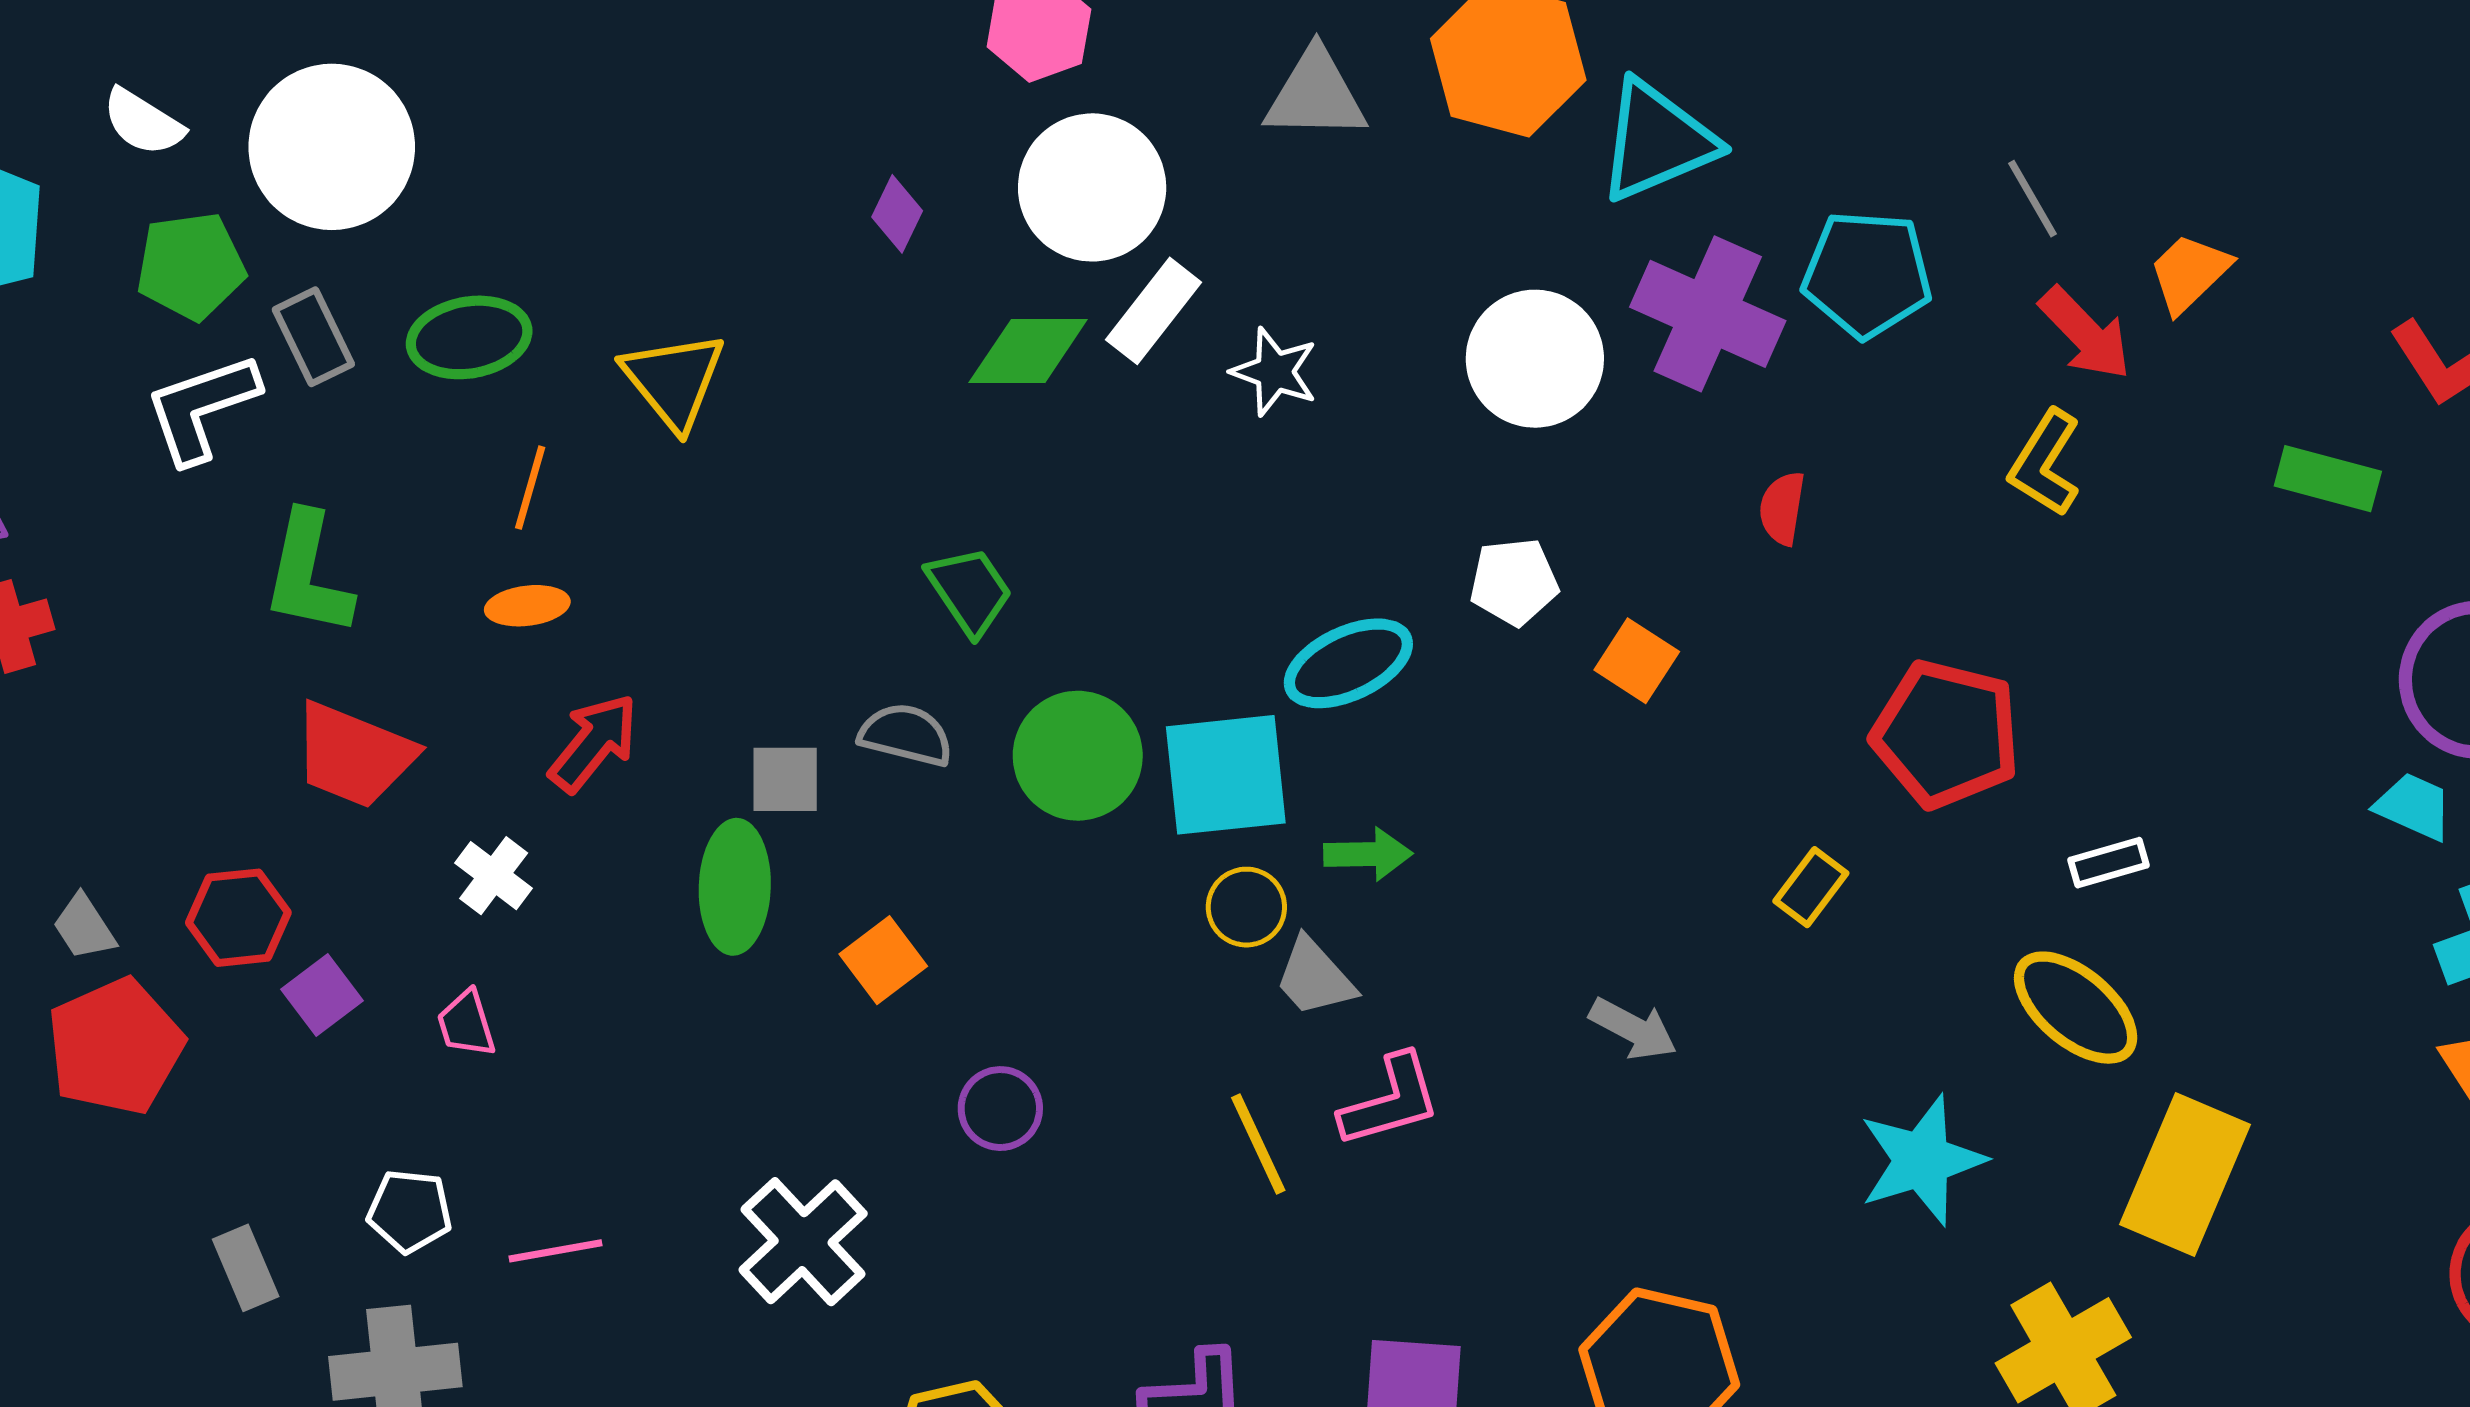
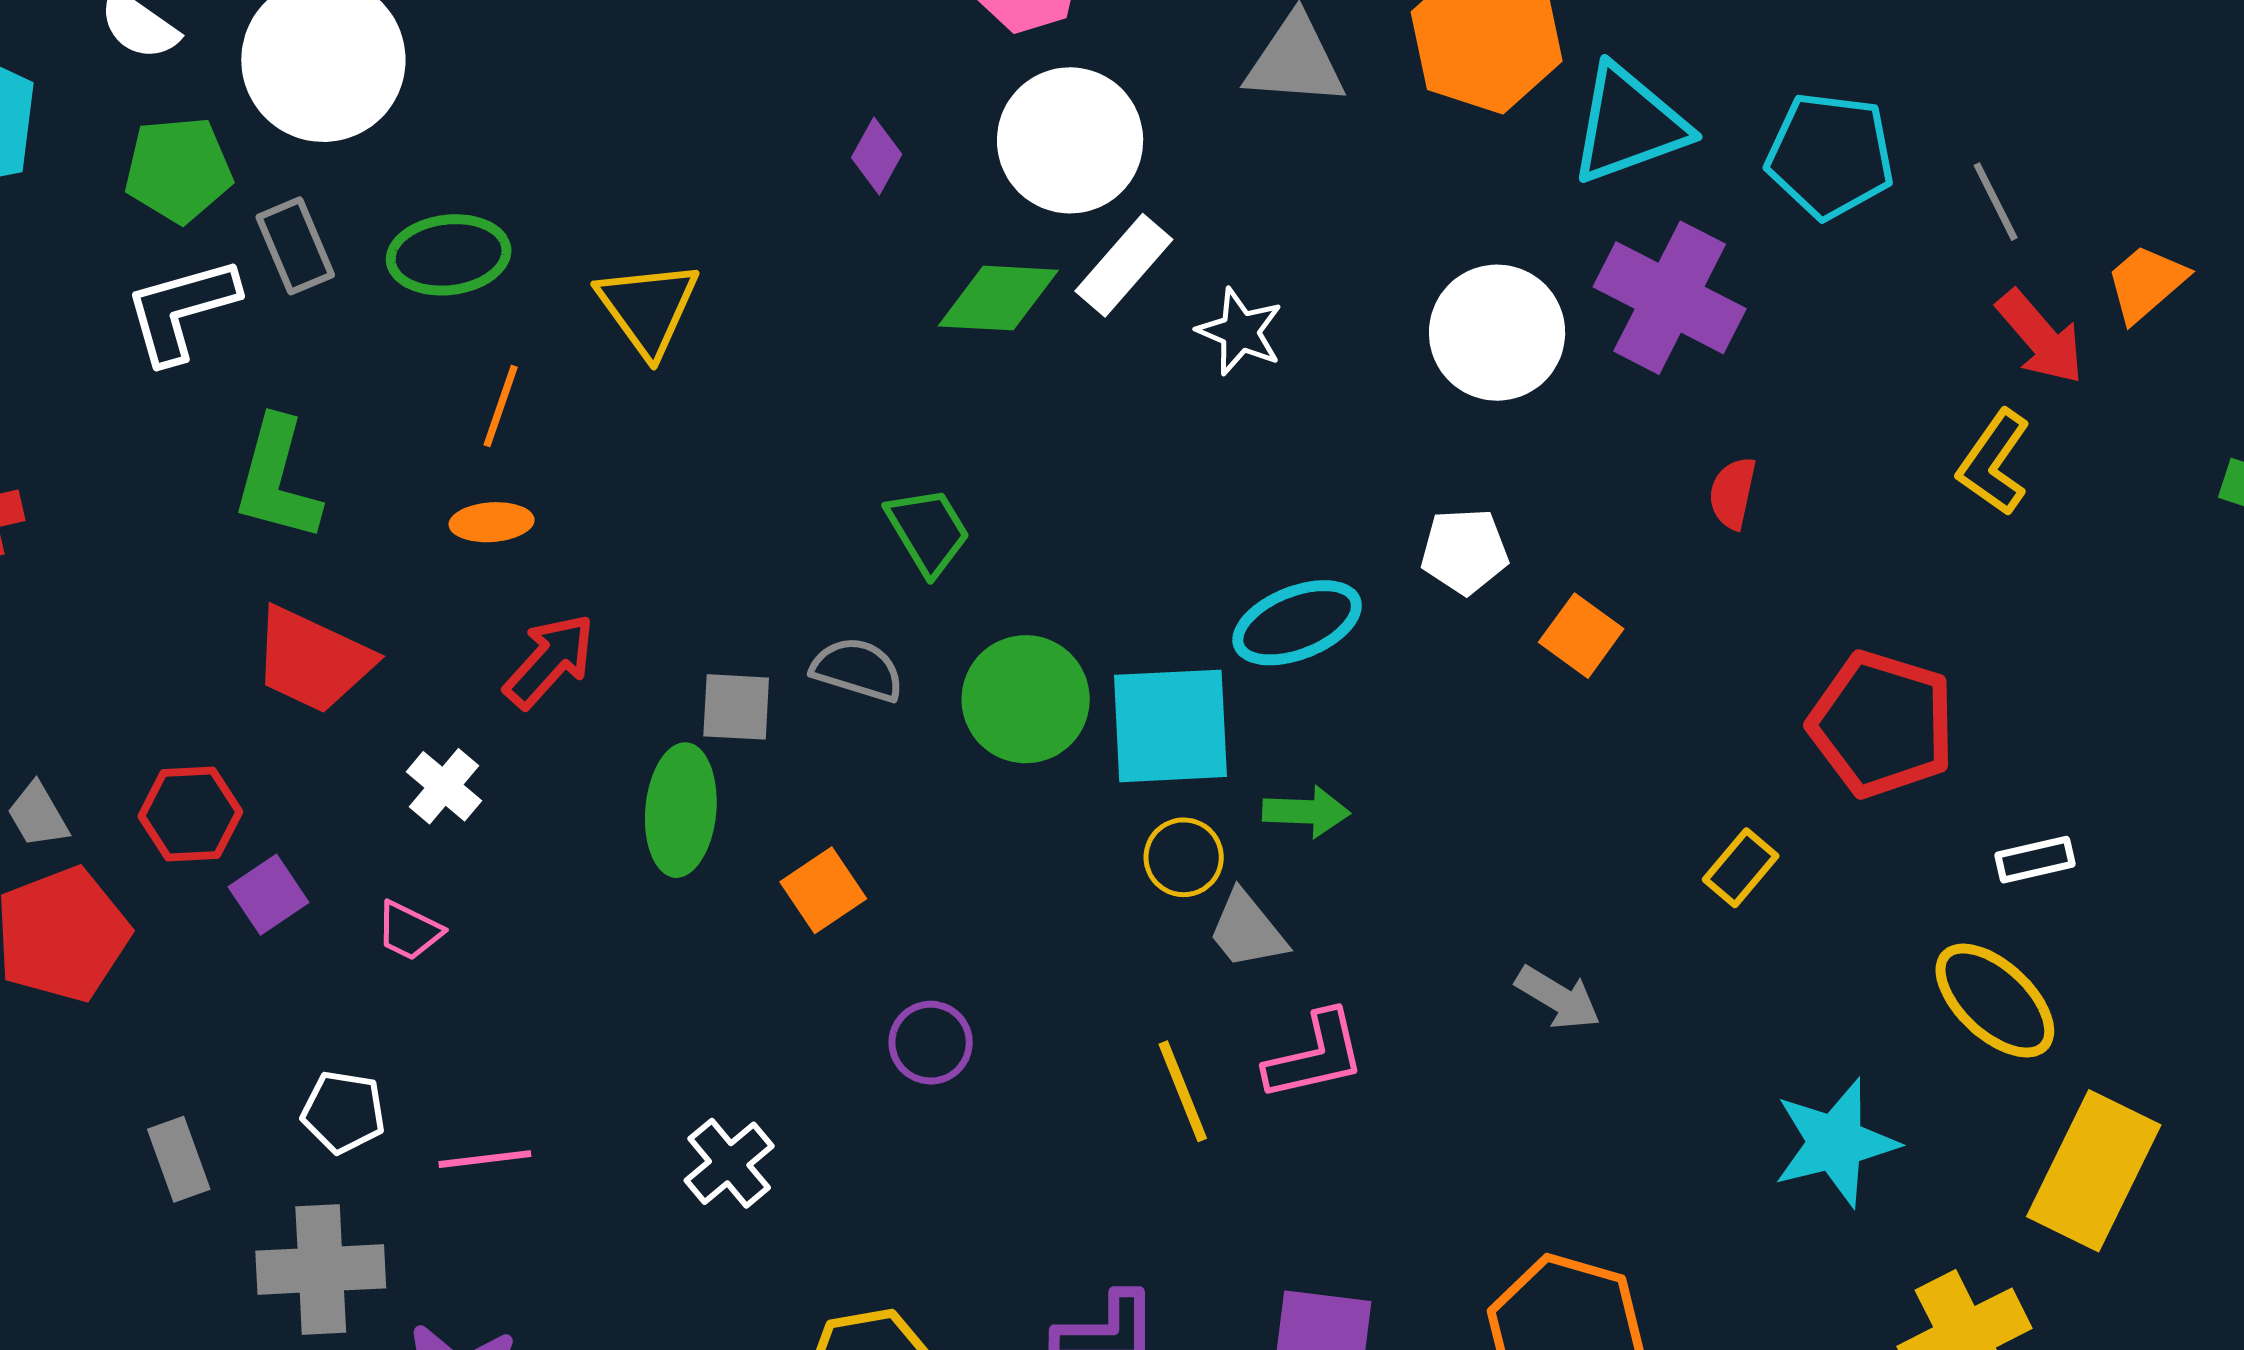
cyan pentagon: (1867, 274) -> (1830, 156), moved
pink trapezoid: (466, 1024) -> (409, 931), turned -50
white cross: (803, 1242) -> (729, 1163), size x0.7

